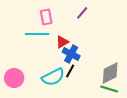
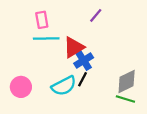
pink rectangle: (46, 17) -> (42, 20), moved
red triangle: (62, 42) -> (74, 47), size x1.5
blue cross: (71, 54) -> (84, 61), turned 30

